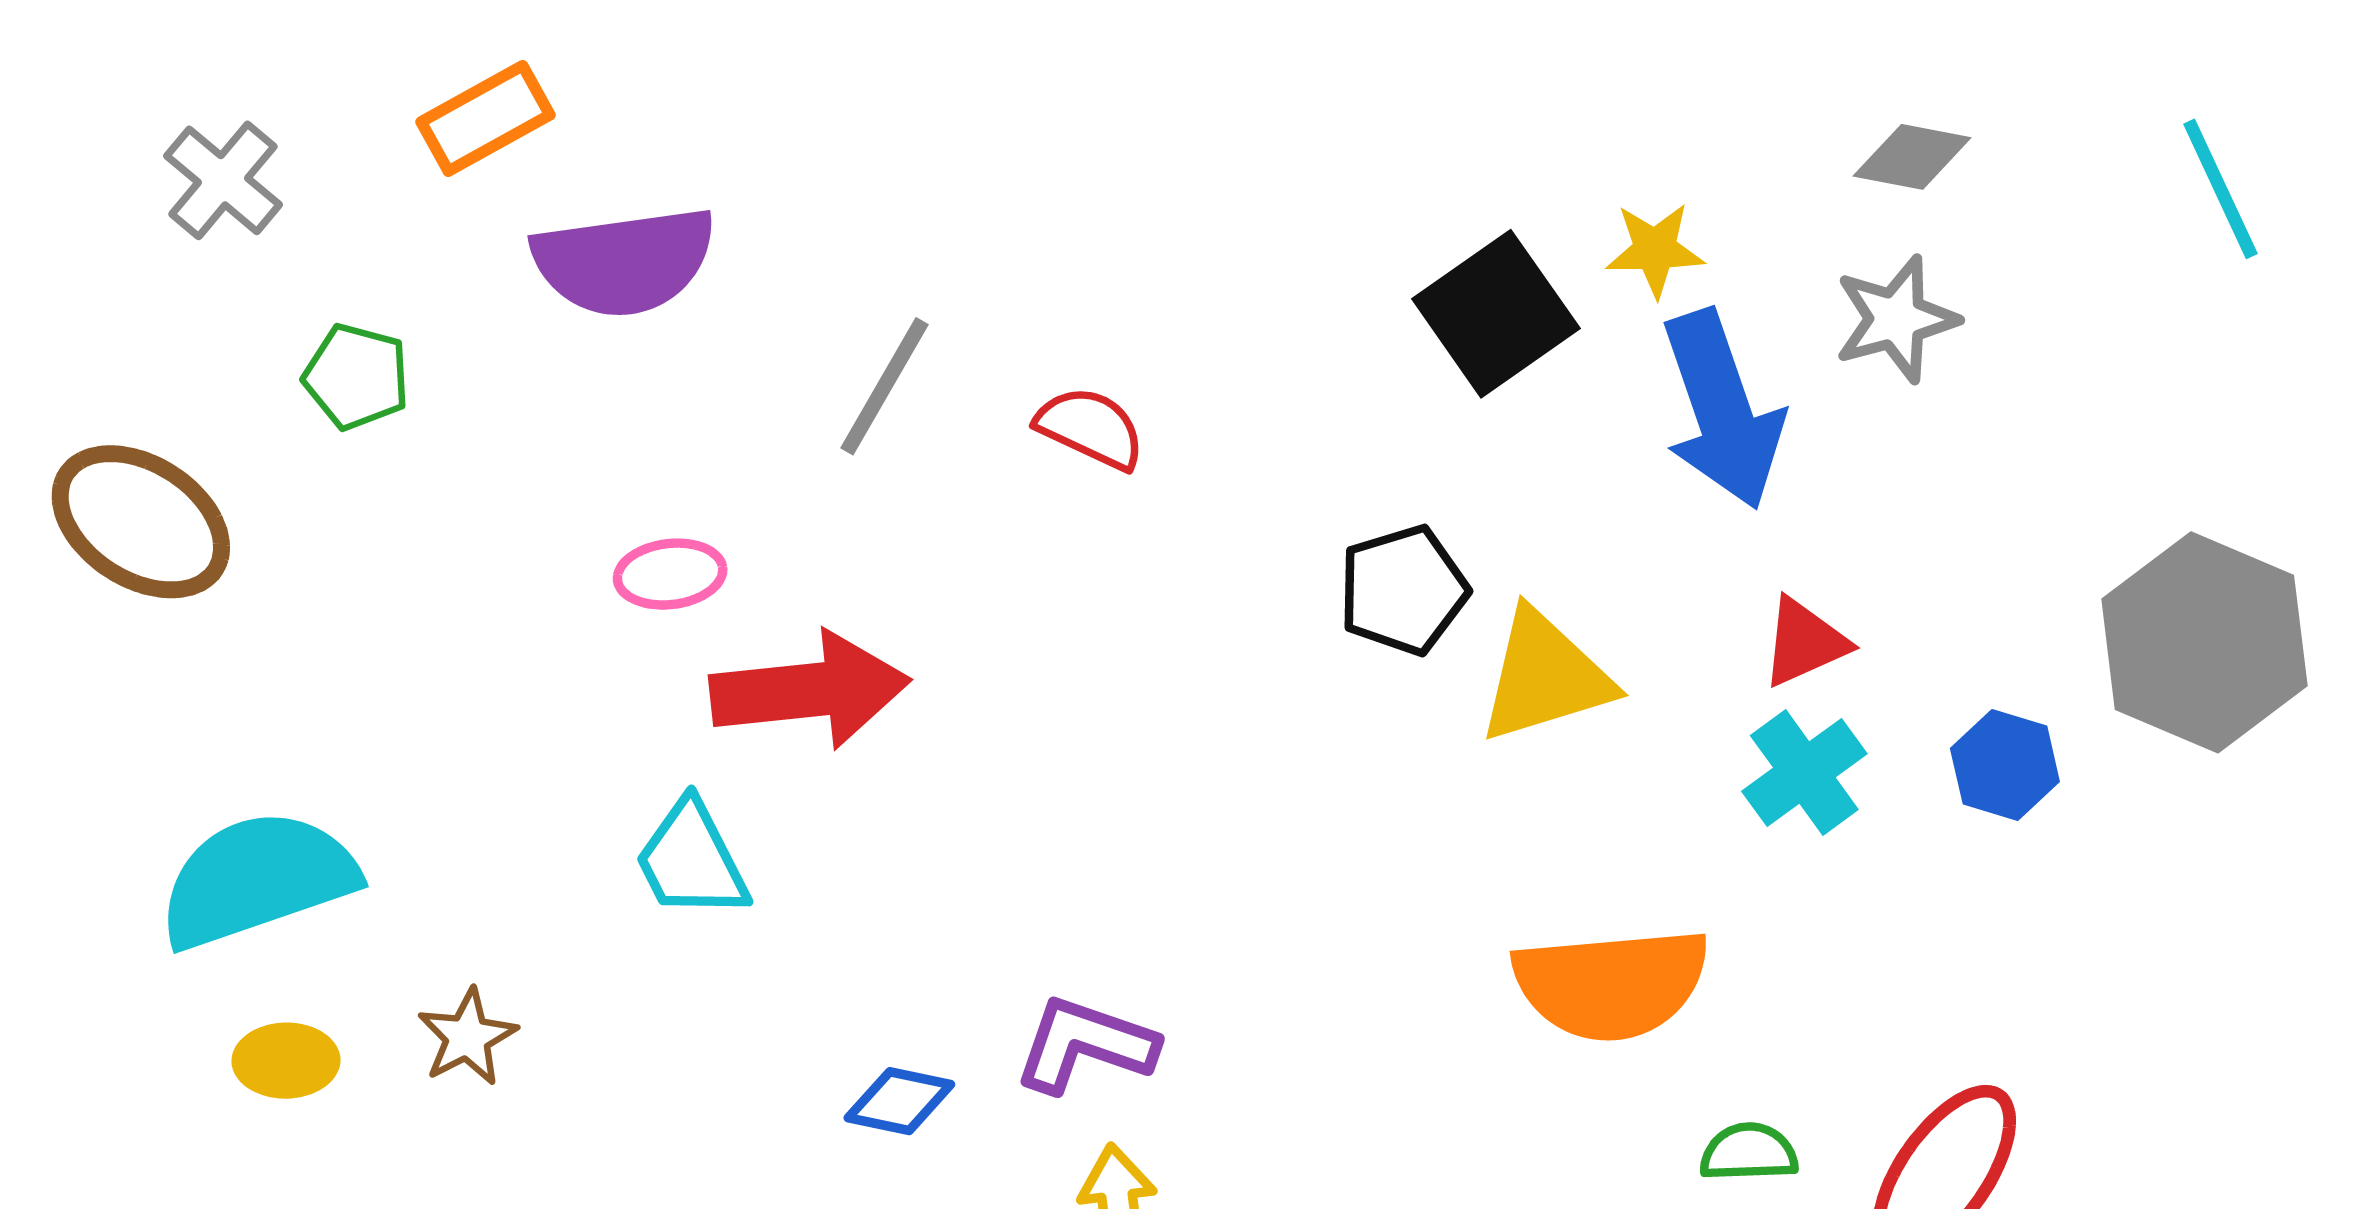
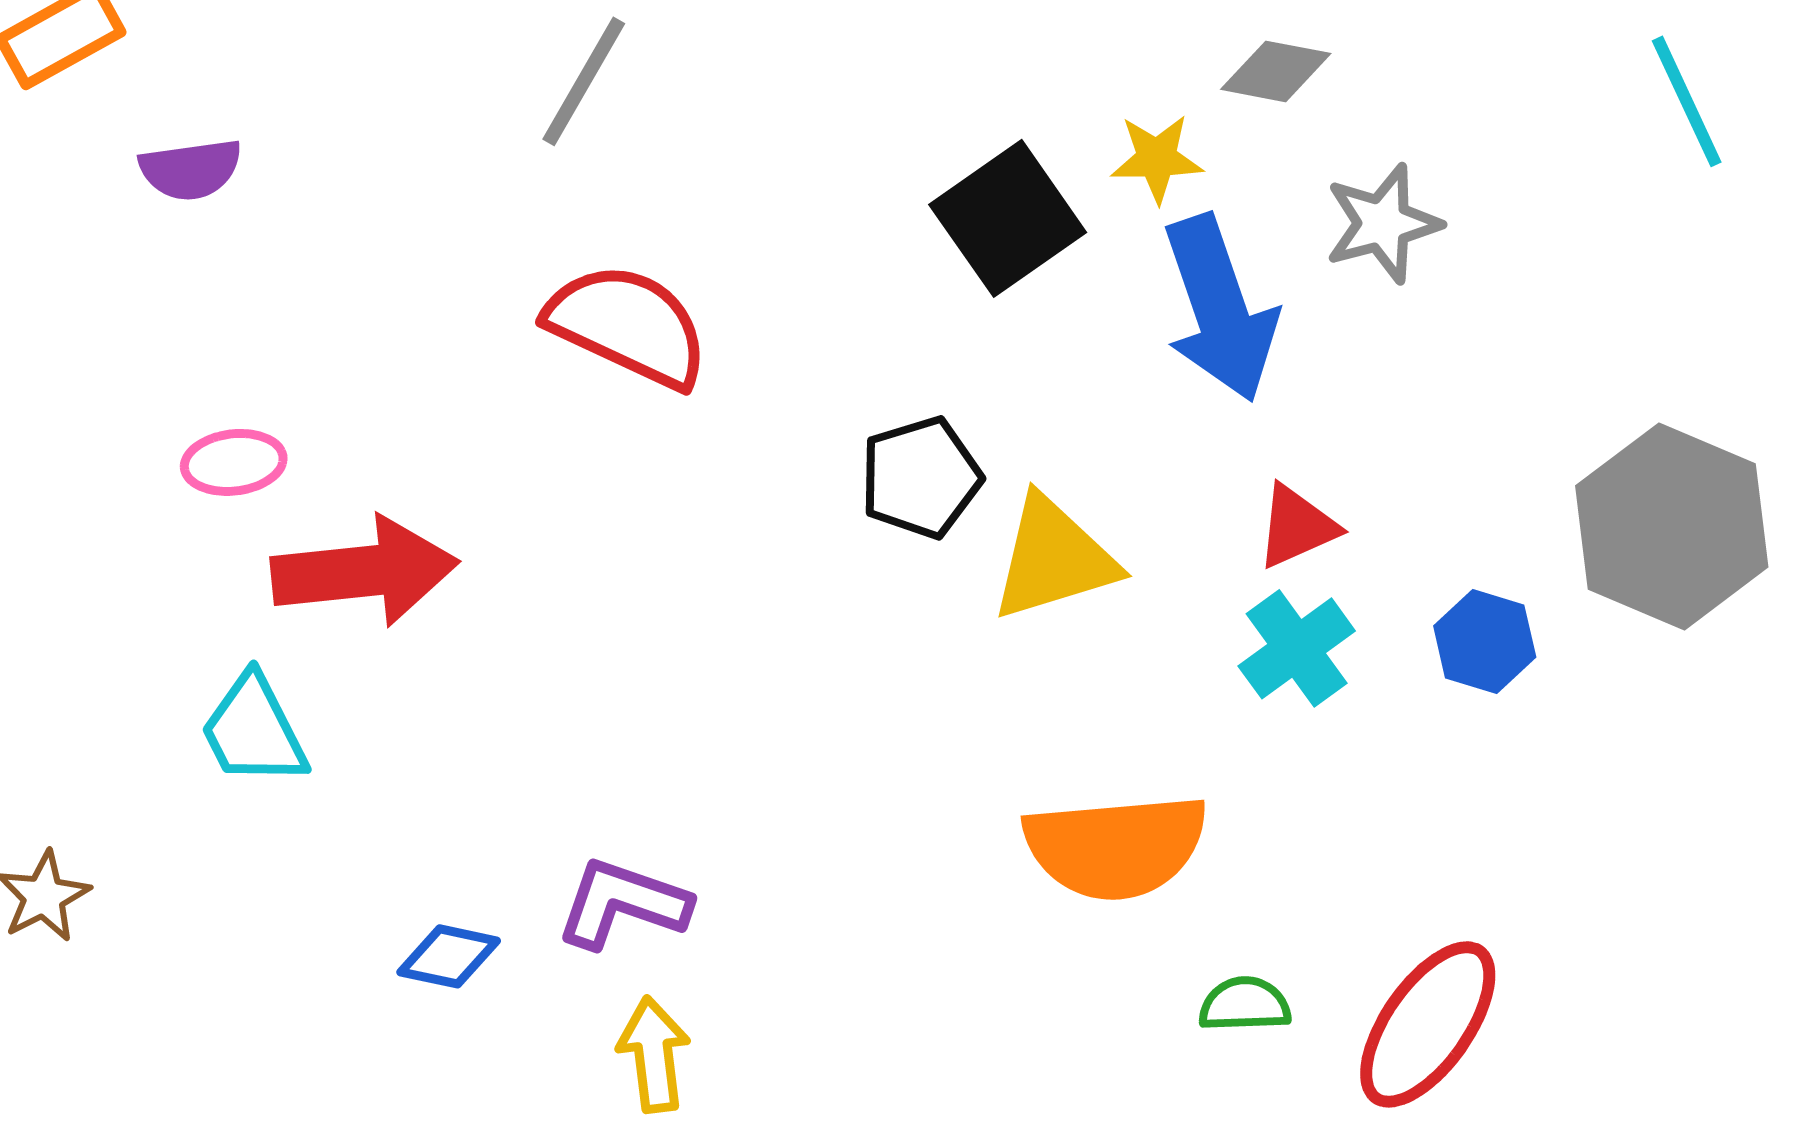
gray diamond: (1912, 157) -> (1276, 71), moved
purple semicircle: (624, 261) -> (191, 169), size x0.6
gray line: (885, 386) -> (584, 81), moved
red semicircle: (1090, 428) -> (628, 325), size x1.6

